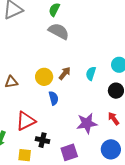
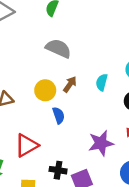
gray semicircle: (59, 31) -> (58, 48), moved
black cross: (42, 140) -> (58, 170), moved

